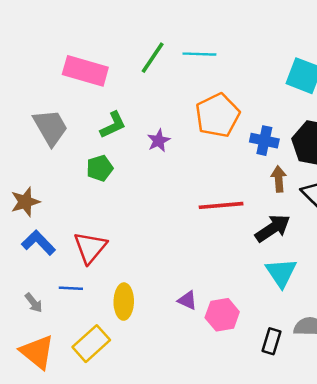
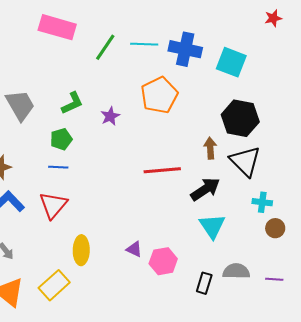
pink rectangle: (85, 71) -> (57, 27), moved
blue cross: (264, 141) -> (185, 49), moved, size x1.4
blue line: (71, 288) -> (58, 167), moved

